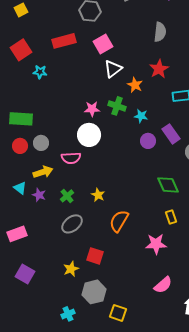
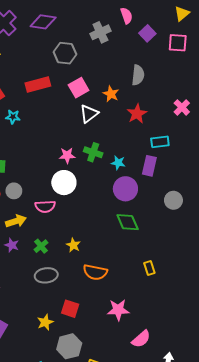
orange star: (135, 85) -> (111, 94), moved
purple rectangle: (171, 134) -> (149, 166), moved, turned 48
purple circle: (148, 141) -> (125, 189), size x1.5
green diamond: (168, 185) -> (128, 222), moved
orange semicircle: (119, 221) -> (95, 272), turned -110
gray ellipse: (72, 224) -> (46, 275), turned 30
pink star: (156, 244) -> (118, 310), moved

